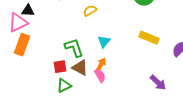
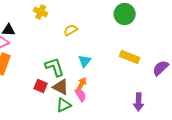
red square: (60, 67) -> (41, 86), turned 32
purple arrow: (158, 83) -> (139, 102), turned 48
green triangle: (64, 86) -> (64, 105), moved

